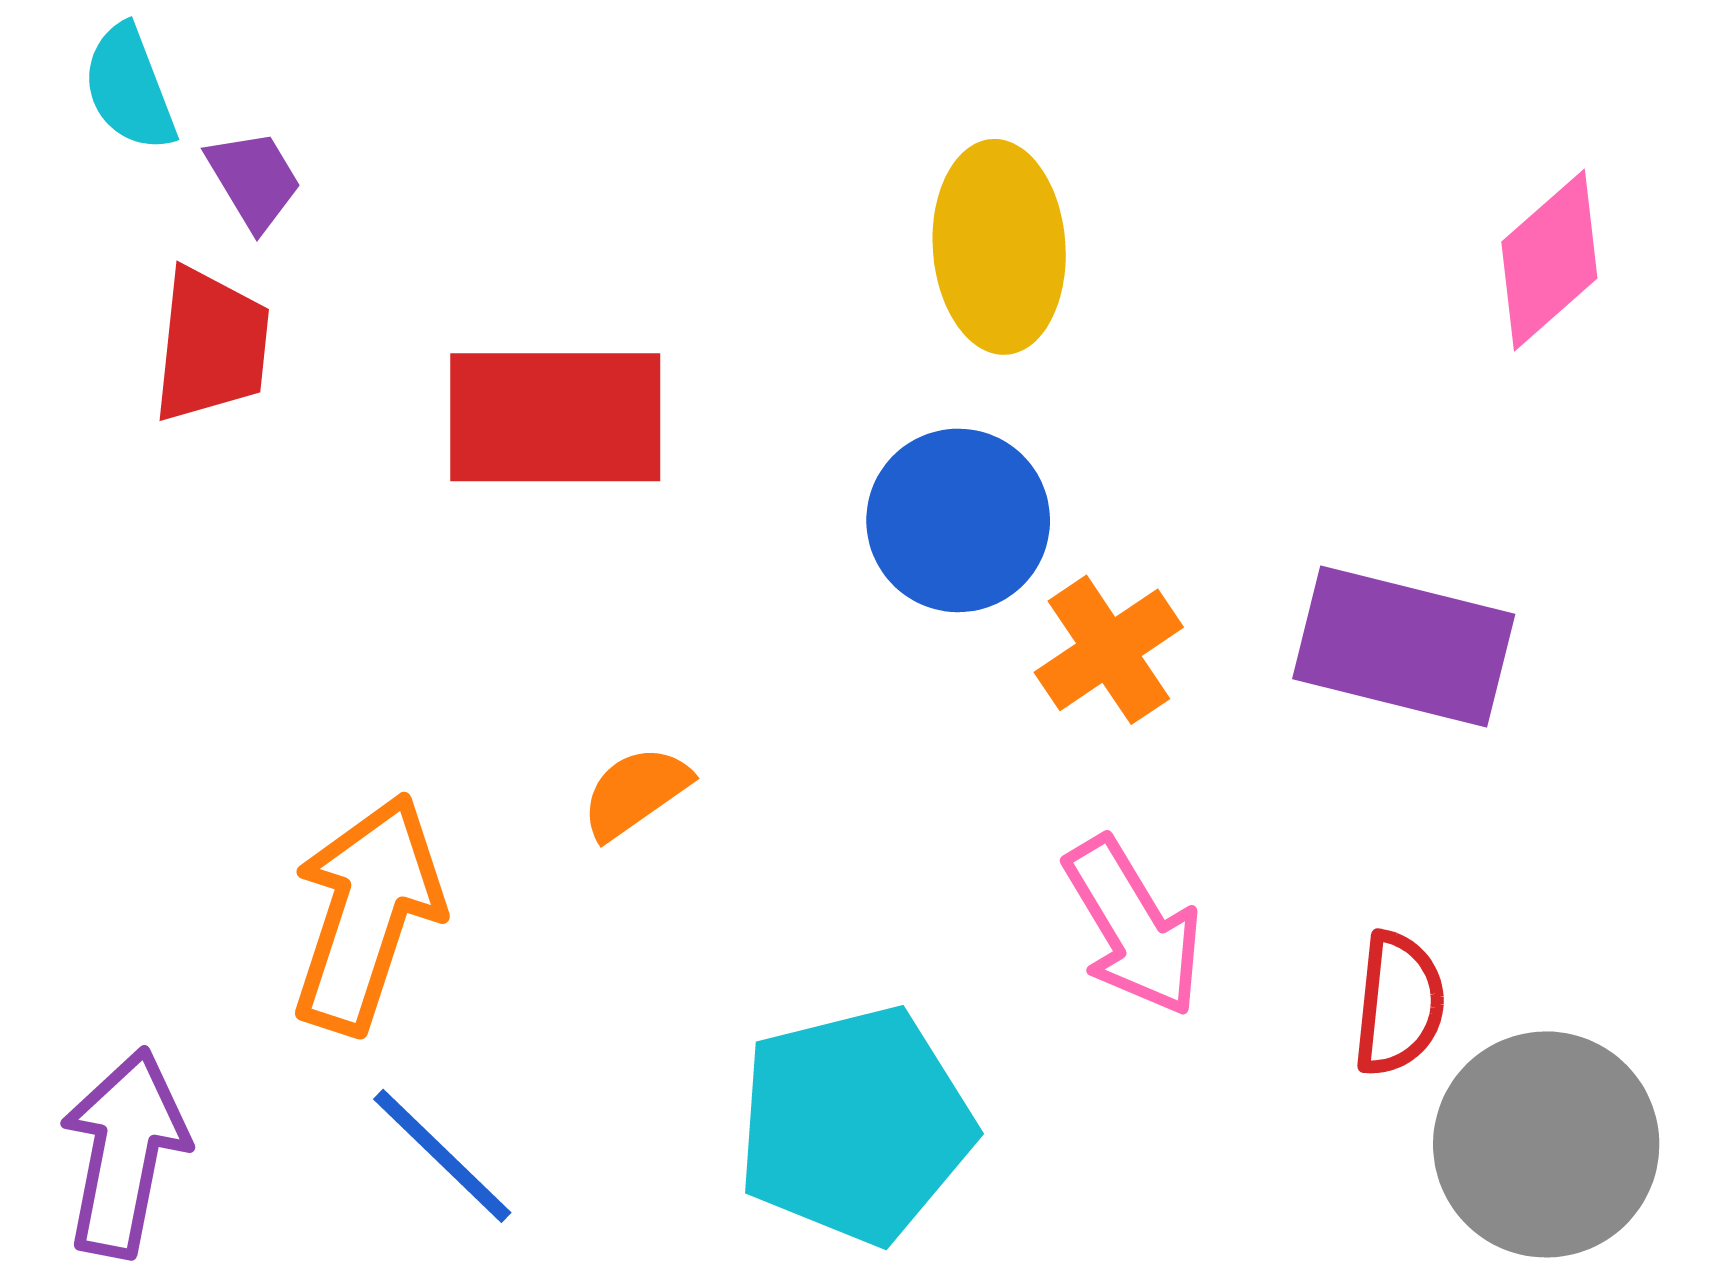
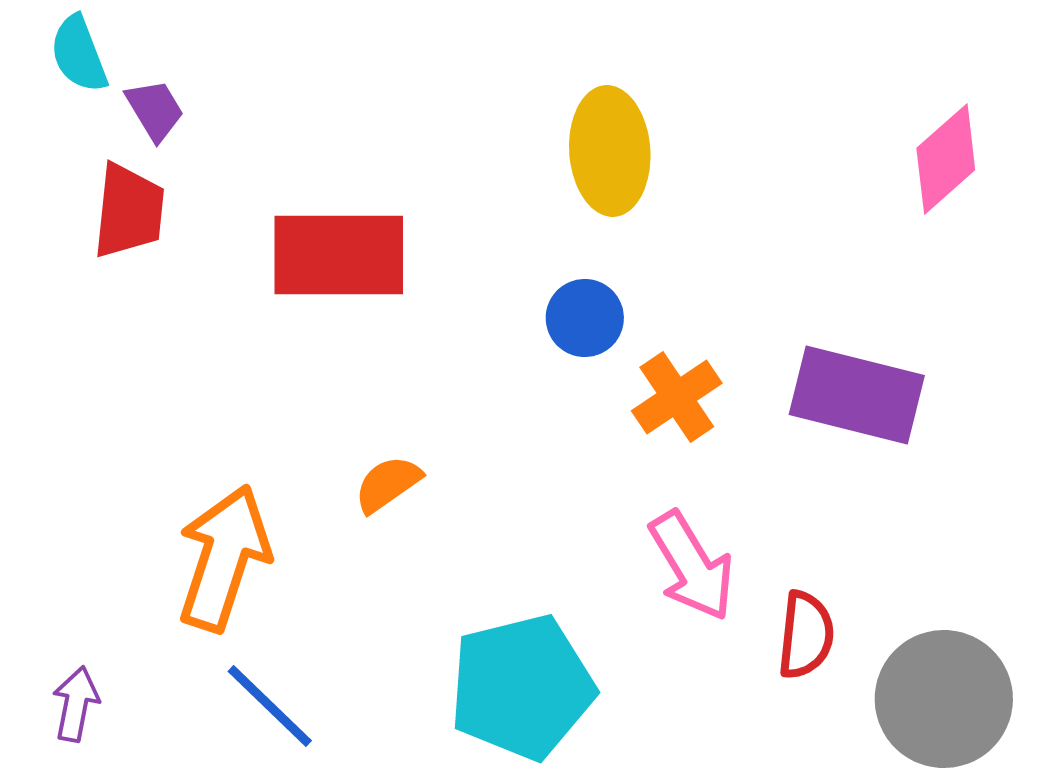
blue circle: (958, 520) -> (585, 318), size x0.7
red semicircle: (1399, 1004) -> (806, 635), moved
purple arrow: (124, 1153) -> (76, 704), size x0.6

